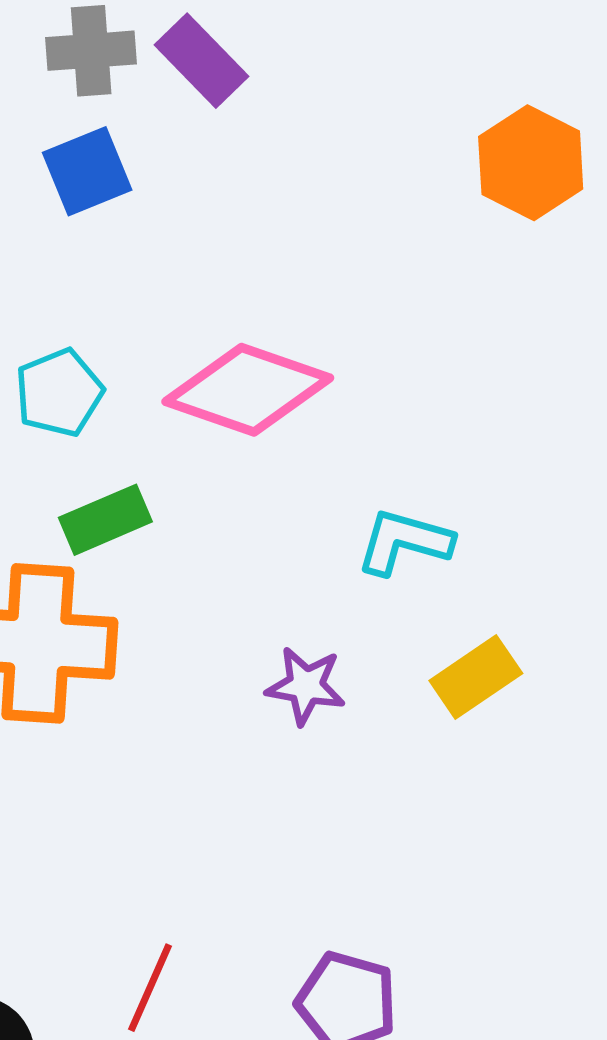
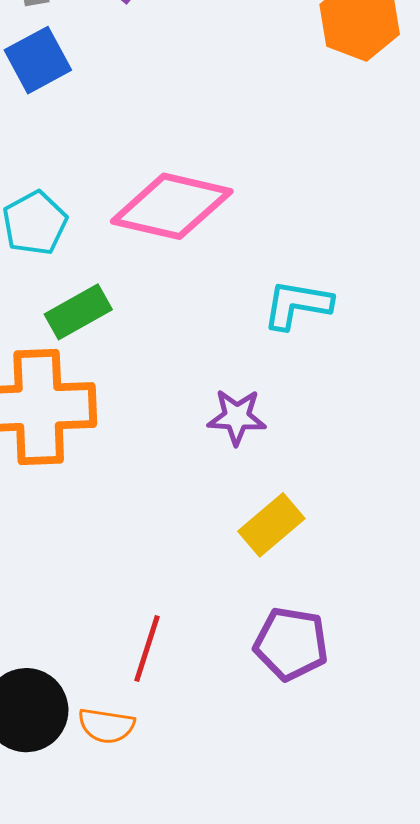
yellow rectangle: (476, 677) -> (271, 525), moved

